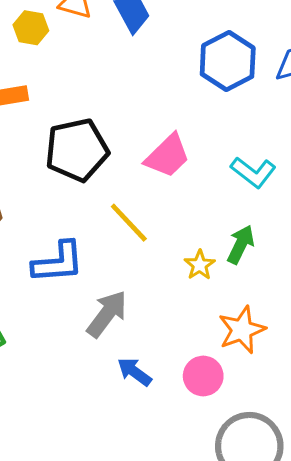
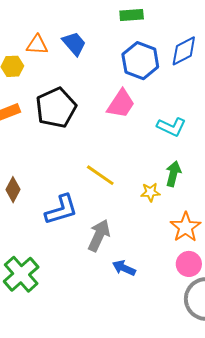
black pentagon: (77, 150) -> (56, 108), moved
pink trapezoid: (167, 156) -> (121, 104), moved
yellow star: (200, 265) -> (150, 192), turned -30
pink circle: (203, 376) -> (189, 264), moved

